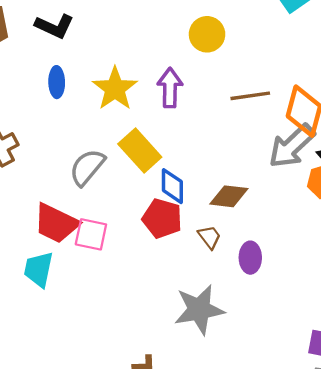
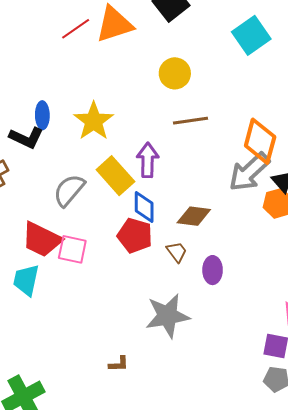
black L-shape: (54, 26) -> (26, 138), moved
purple arrow: (170, 88) -> (148, 160), moved
brown line: (250, 96) -> (191, 121), moved

